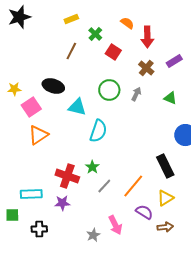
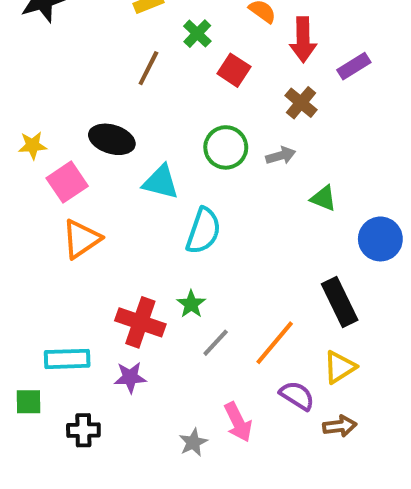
purple rectangle: (174, 61) -> (354, 66), moved
gray arrow: (136, 94) -> (281, 156), turned 48
green triangle: (170, 98) -> (323, 198), moved

